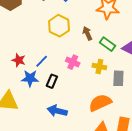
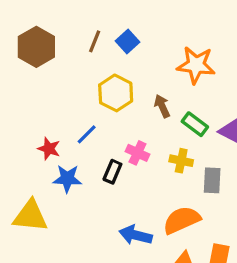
blue line: (42, 61) -> (87, 134), moved
black rectangle: (52, 81) -> (112, 172), moved
blue arrow: (57, 111) -> (136, 235), moved

